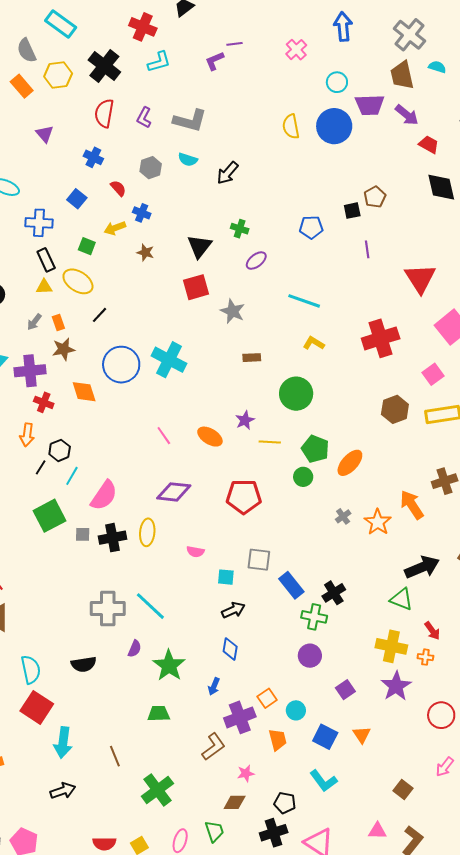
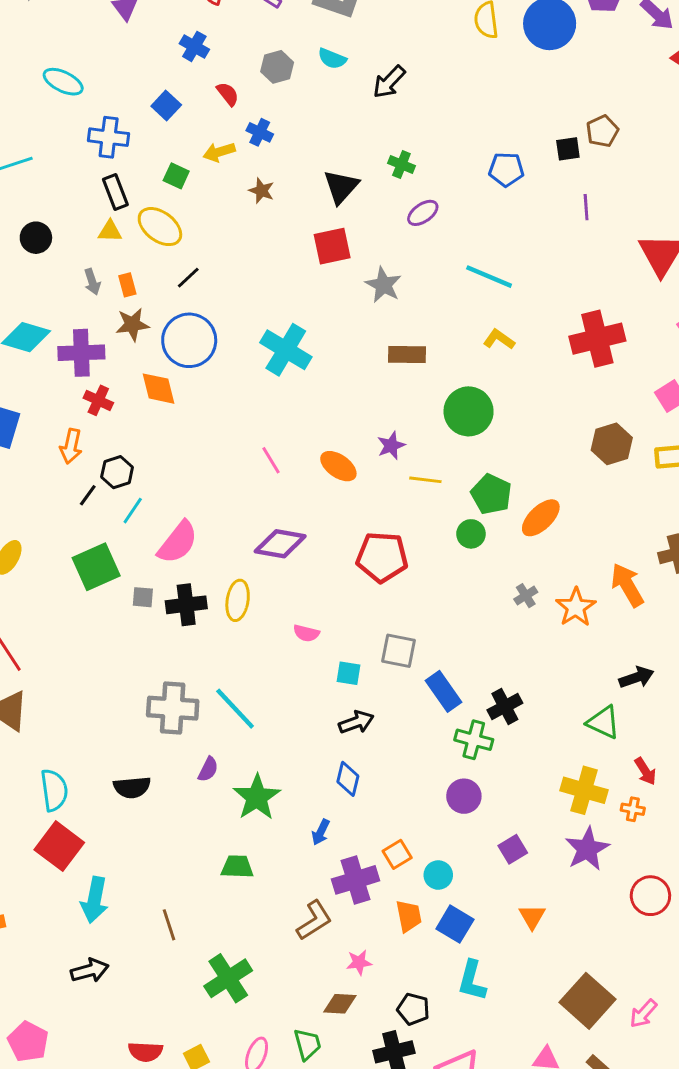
gray arrow: (34, 322) -> (92, 282), turned -60
brown rectangle: (252, 358) -> (407, 355), size x1.4
blue circle: (121, 365) -> (189, 340), moved
black arrow: (422, 567) -> (636, 677), size x0.7
blue square: (325, 737) -> (455, 924), moved
pink arrow: (445, 767) -> (643, 1014), moved
cyan L-shape: (323, 781) -> (472, 981), turned 48
brown square: (403, 789) -> (587, 1001), size x1.8

